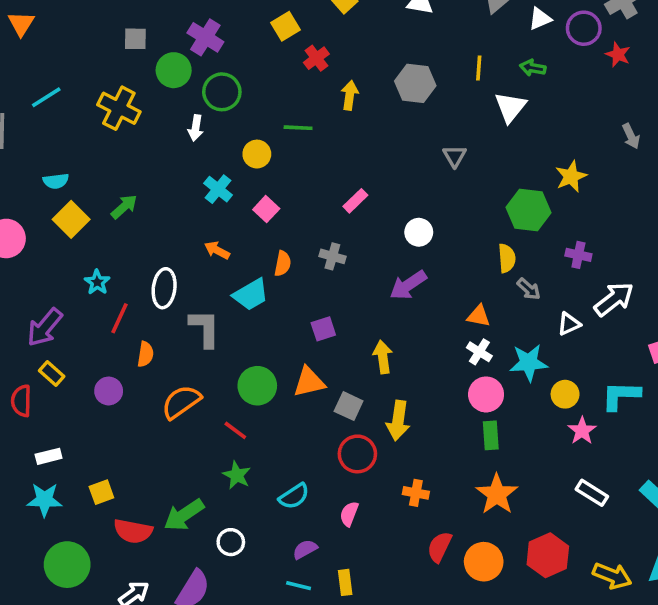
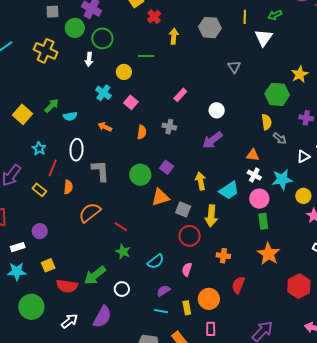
green arrow: (533, 68) -> (275, 15), turned -32
cyan semicircle: (56, 181) -> (70, 116), moved
cyan trapezoid: (251, 295) -> (229, 190), moved
purple square: (323, 329) -> (167, 167), turned -32
yellow rectangle: (52, 374) -> (39, 190), moved
green circle: (257, 386) -> (140, 175), moved
purple circle: (109, 391) -> (40, 231), moved
orange circle: (484, 562) -> (209, 299), moved

